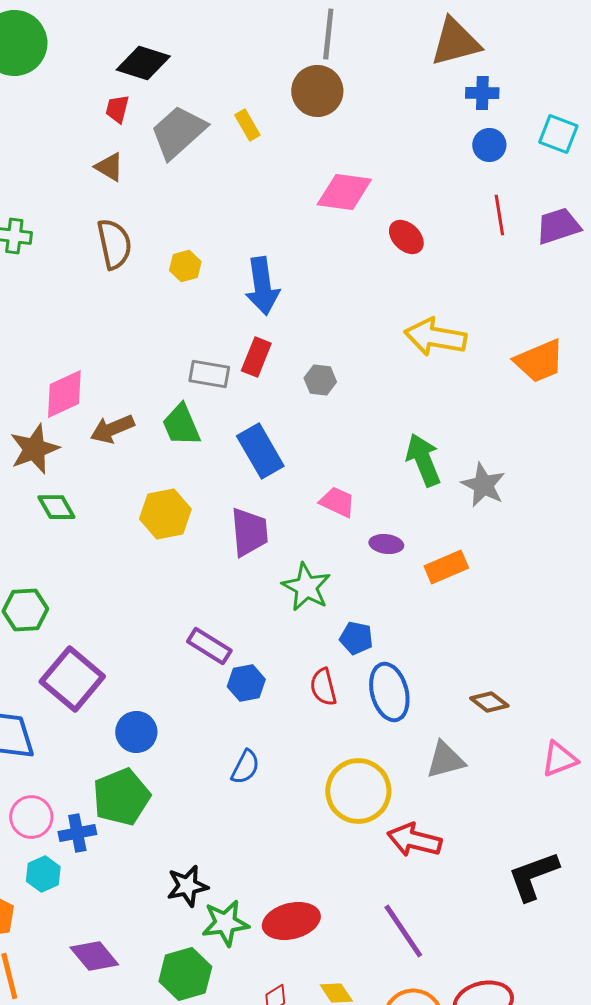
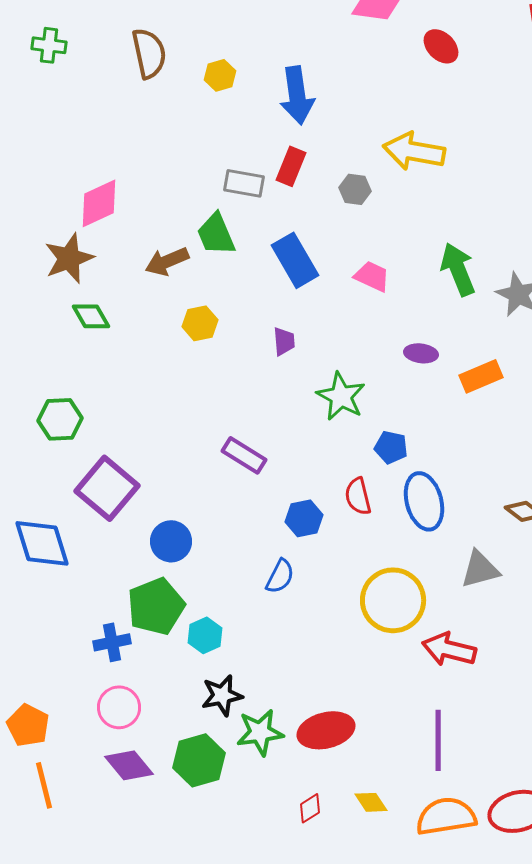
yellow arrow: (435, 337) -> (414, 151), moved
brown arrow: (112, 429) -> (167, 261), moved
pink trapezoid: (337, 502) -> (372, 276), moved
yellow hexagon: (165, 514) -> (200, 323), size x0.7
purple trapezoid: (249, 532) -> (284, 341), size x0.6
blue hexagon: (246, 683) -> (304, 518), moved
pink circle: (31, 817) -> (119, 707), moved
cyan hexagon: (43, 874) -> (205, 635), moved
purple line: (403, 931) -> (438, 740), turned 34
green hexagon: (185, 974) -> (199, 760), moved

